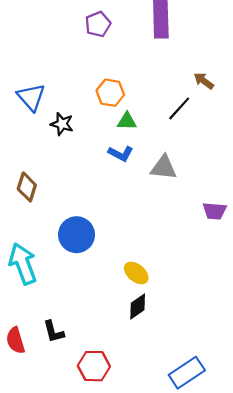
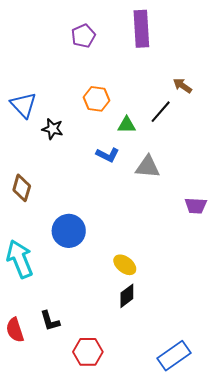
green triangle: (127, 121) -> (127, 125), moved

